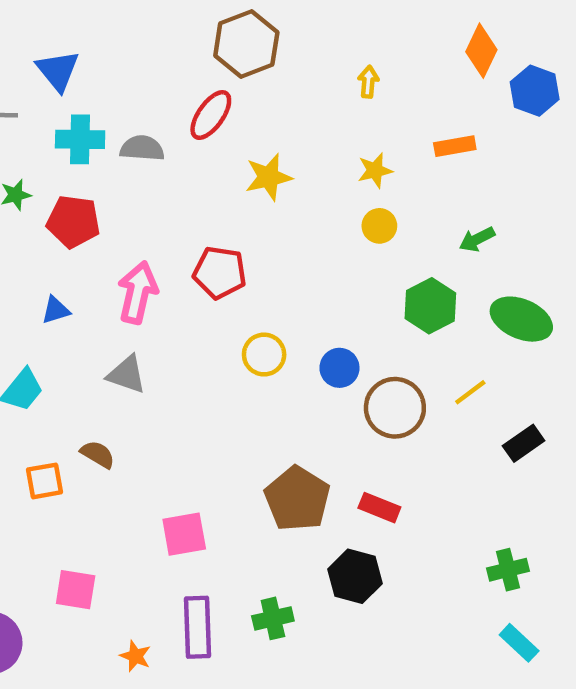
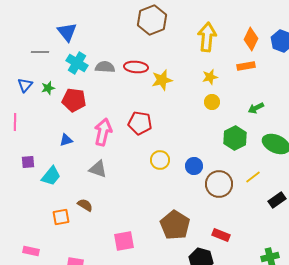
orange diamond: (481, 51) -> (251, 39), moved
yellow arrow: (368, 82) -> (207, 37), size x2.0
red ellipse: (211, 115) -> (136, 67), moved, turned 60
cyan cross: (80, 139) -> (77, 63), turned 30
red rectangle: (379, 508) -> (221, 235), moved

